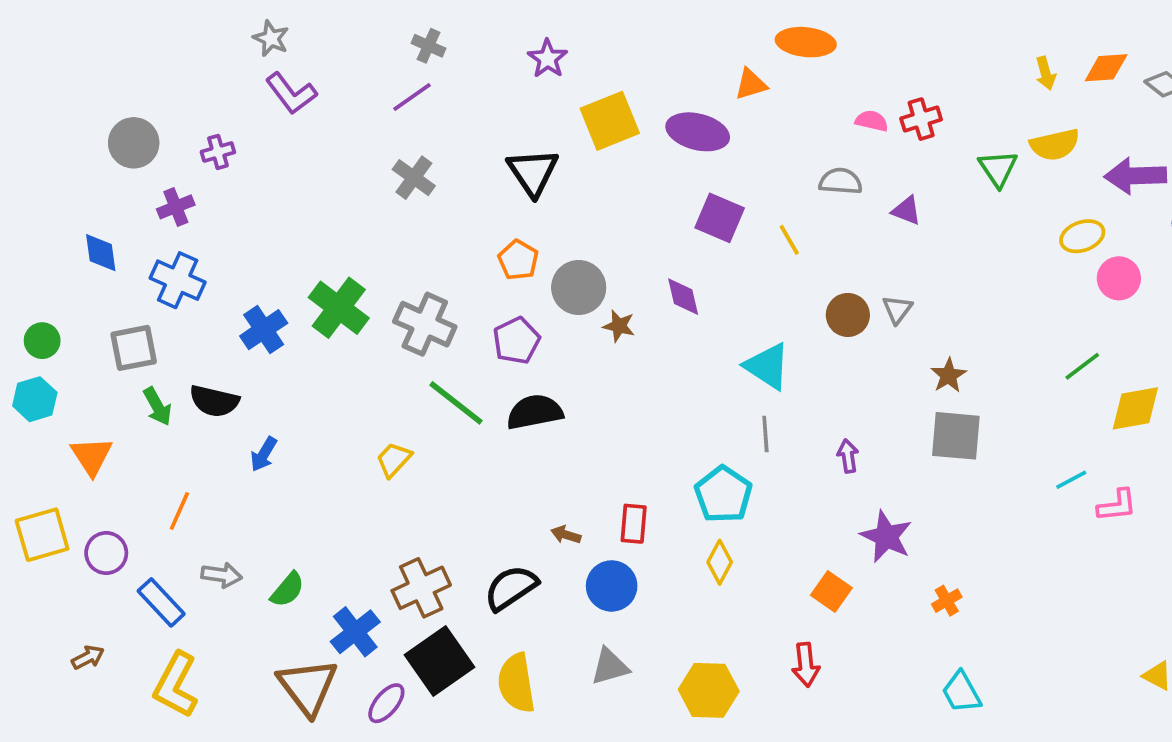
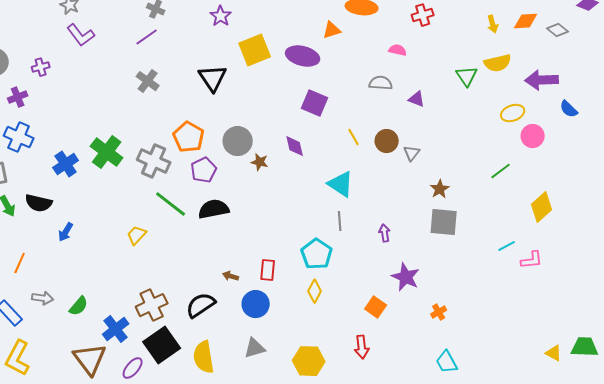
red cross: (921, 119) -> (423, 15), moved
yellow line: (789, 240) -> (354, 137), moved
orange pentagon: (518, 260) -> (189, 137), moved, size x1.4
brown circle: (848, 315) -> (387, 141), moved
green line: (1082, 366) -> (501, 171), moved
yellow diamond: (1135, 408) -> (542, 207), turned -32

